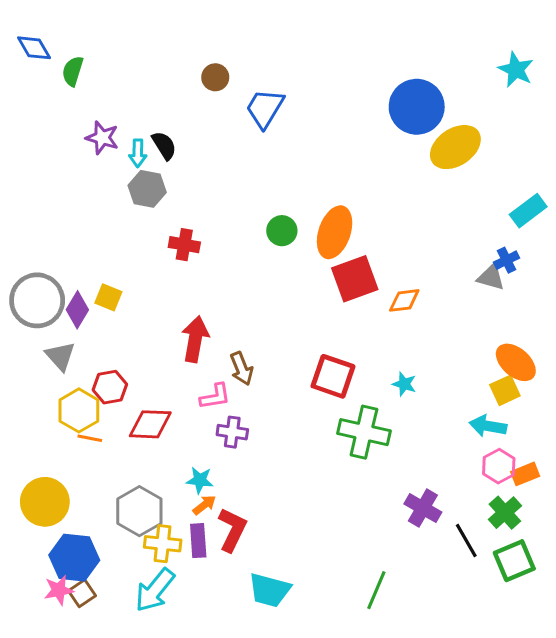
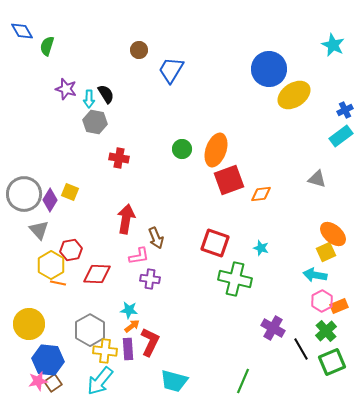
blue cross: (507, 260) -> (345, 110), moved

